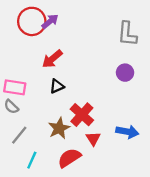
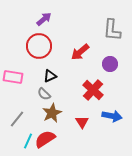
red circle: (32, 21) -> (39, 46), moved
red arrow: (52, 59) -> (80, 52), moved
gray semicircle: (11, 107) -> (44, 94), moved
red cross: (82, 115) -> (93, 90), moved
red semicircle: (69, 158) -> (45, 139), moved

